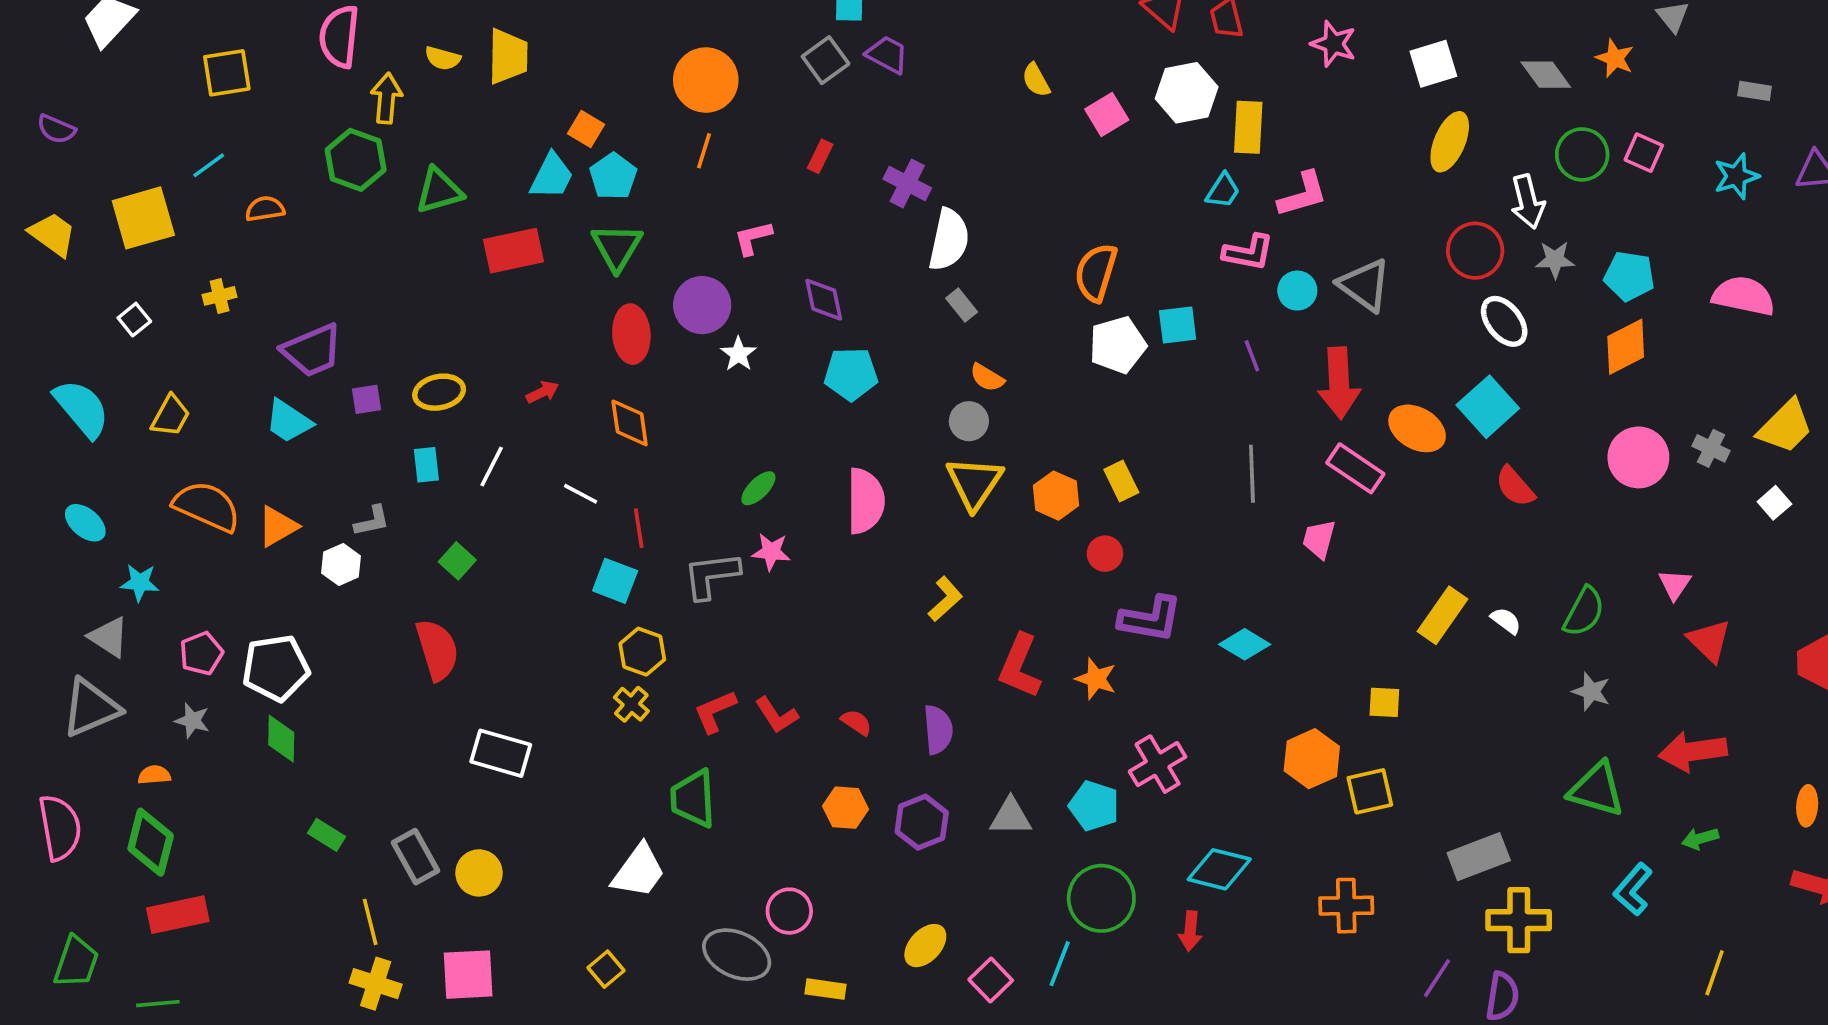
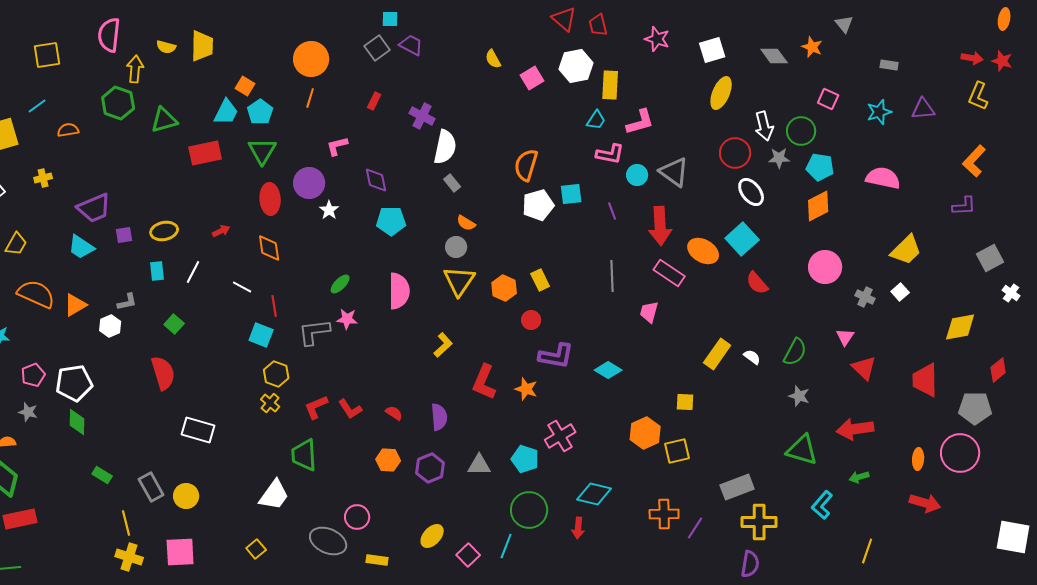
green circle: (1582, 154) -> (801, 131), moved
gray cross: (1711, 448) -> (865, 297), moved
purple line: (1437, 978) -> (695, 528), moved

